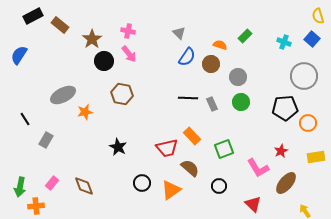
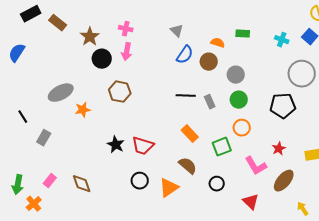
green rectangle: (245, 36) -> (243, 34), turned 48
pink arrow: (129, 54) -> (127, 52), turned 48
orange circle: (308, 123) -> (242, 128), moved
red trapezoid: (167, 148) -> (143, 146), moved, turned 30
orange cross: (36, 206) -> (34, 204), turned -35

